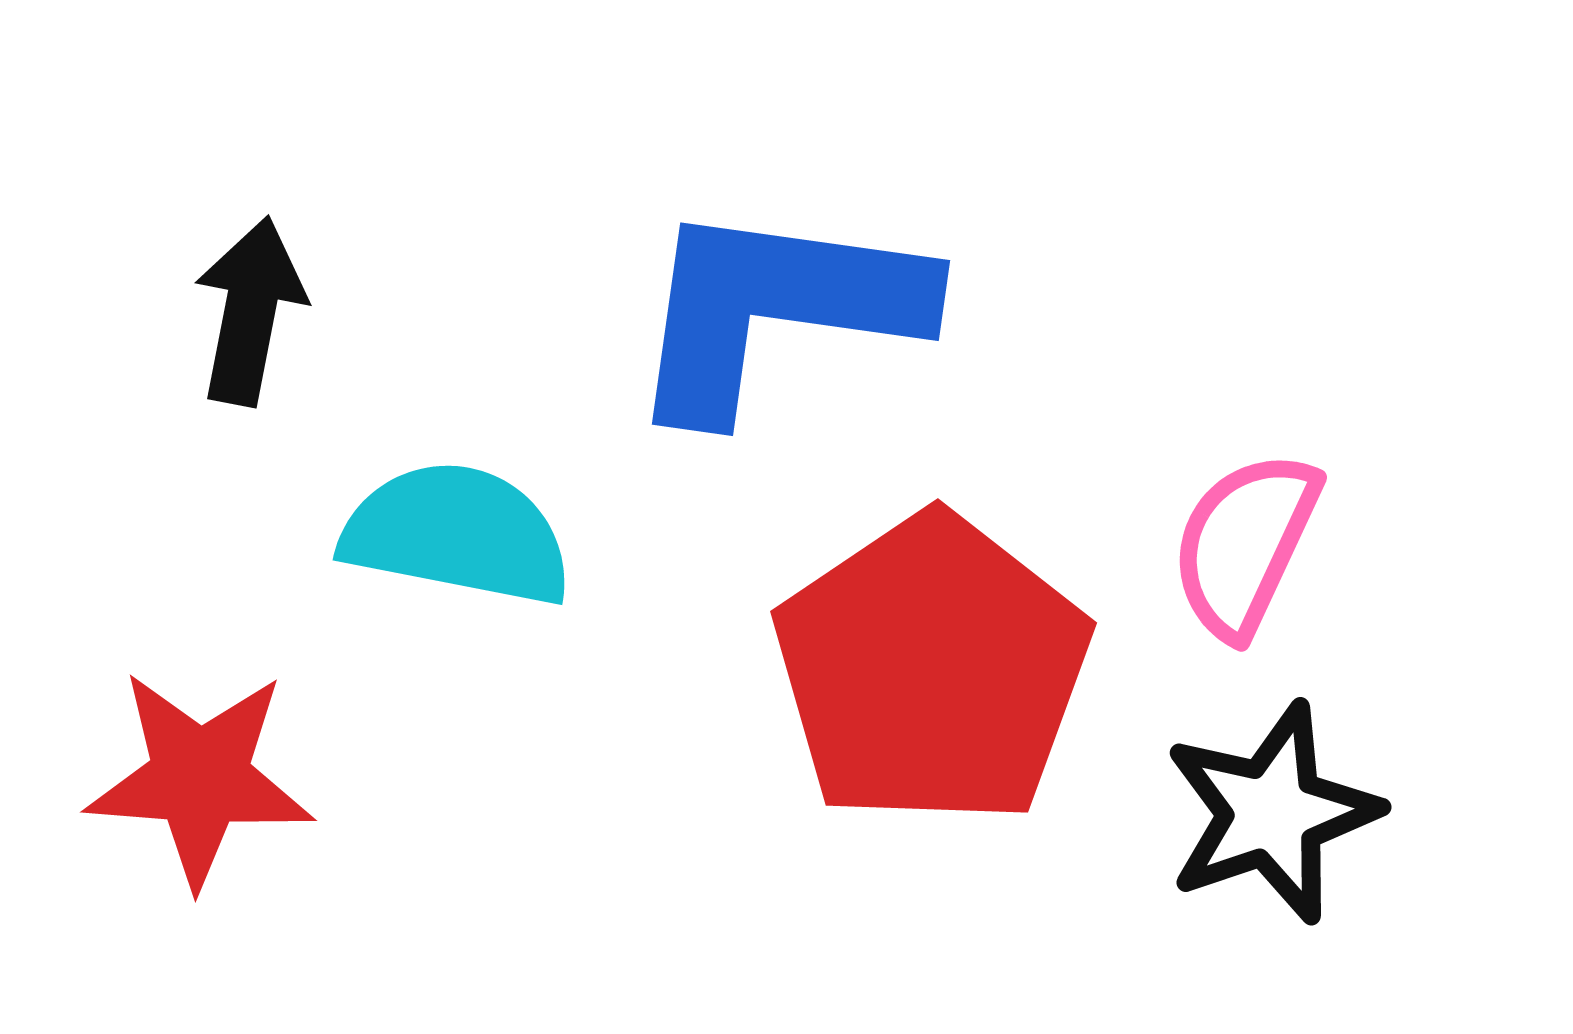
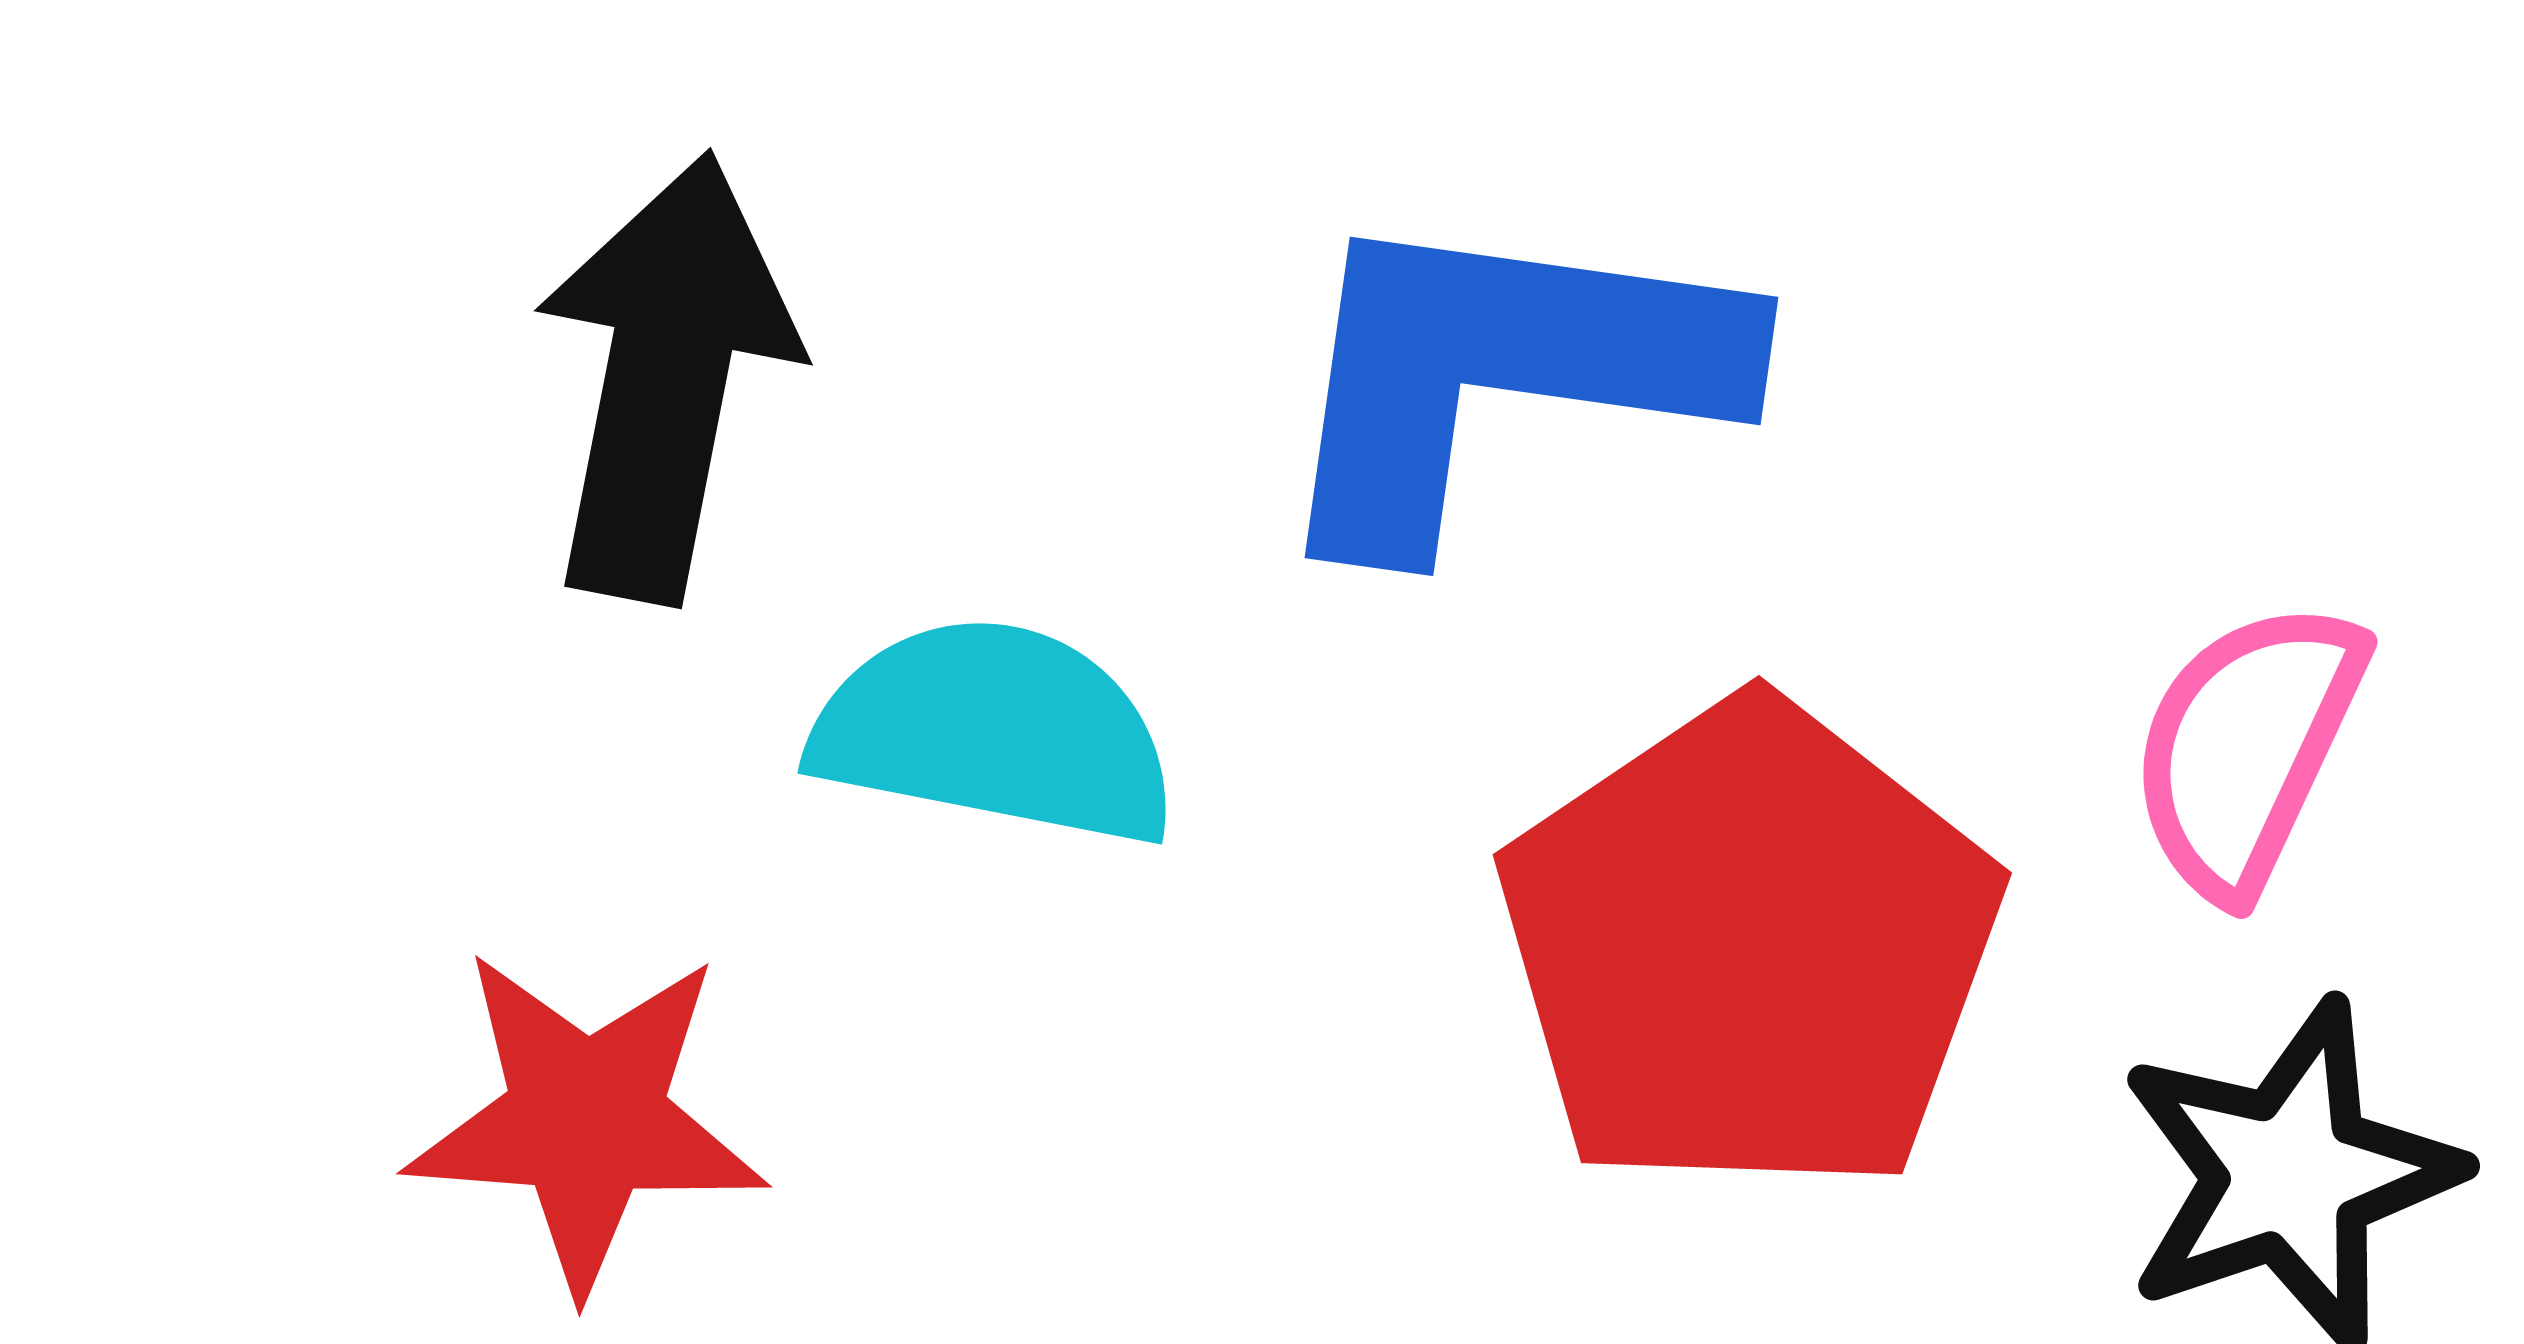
black arrow: (250, 311) -> (666, 377), size x1.5

